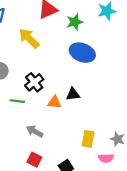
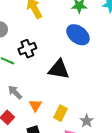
black triangle: (73, 94) -> (59, 69), size x1.6
orange triangle: (55, 102) -> (35, 105), moved, turned 40

